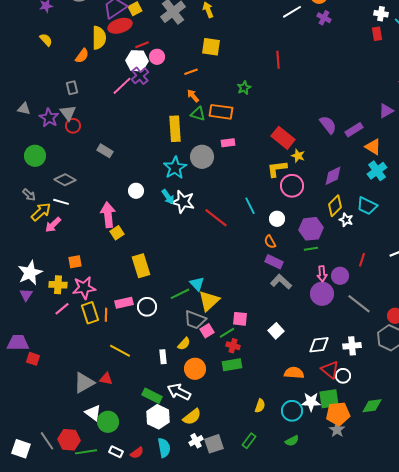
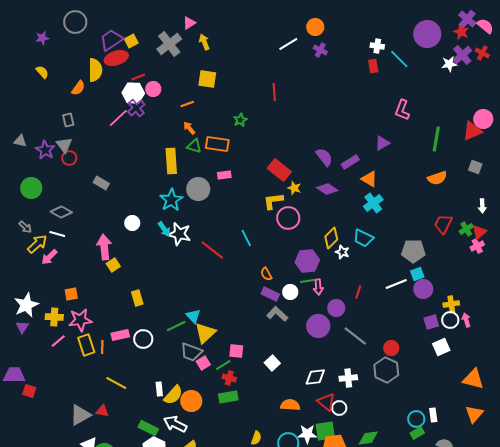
purple diamond: (333, 176) -> (327, 189), moved, turned 60
white circle: (277, 219) -> (290, 292), moved
yellow rectangle: (141, 266) -> (137, 298), size x0.7
pink arrow: (322, 274) -> (318, 287), moved
yellow semicircle: (184, 344) -> (173, 395), moved, size x1.5

